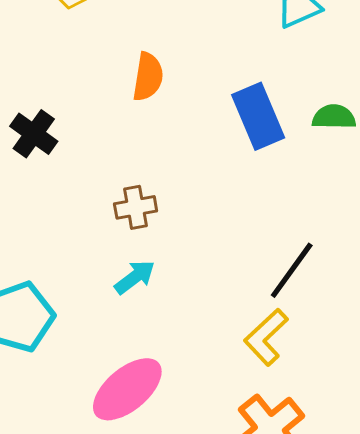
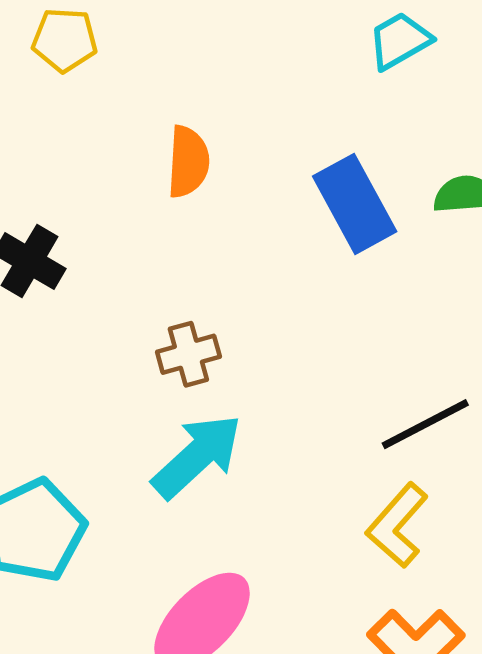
black line: (292, 270) -> (425, 424), turned 32
cyan arrow: (135, 277) -> (197, 456), size x1.6

